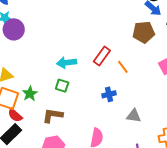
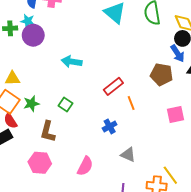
cyan arrow: (67, 63) -> (72, 62), moved
blue cross: (109, 94) -> (110, 126), turned -32
brown L-shape: (53, 115) -> (48, 132), turned -100

